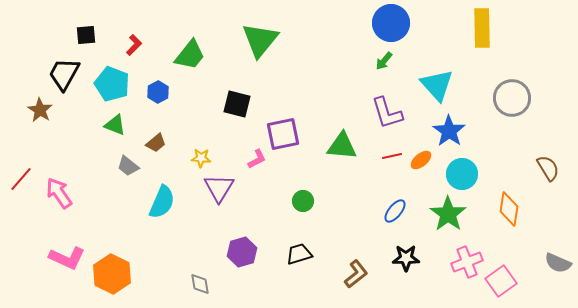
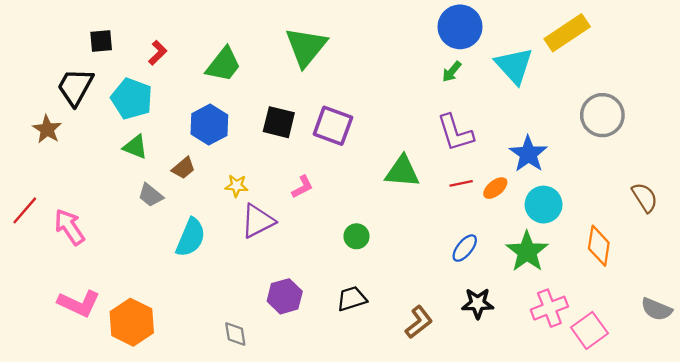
yellow rectangle: (482, 28) -> (567, 33), turned 57
cyan triangle: (437, 85) -> (514, 66), moved
blue hexagon: (158, 92) -> (209, 125), moved, size x1.5
purple square: (283, 134) -> (333, 126), moved, turned 32
purple triangle: (219, 188) -> (258, 221), turned 32

